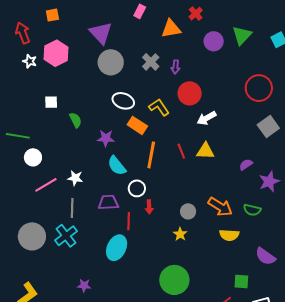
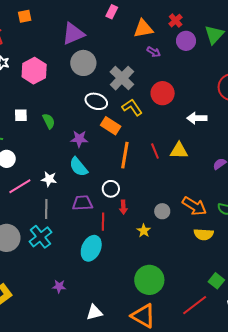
red cross: (196, 14) -> (176, 21), moved
purple triangle: (101, 33) -> (73, 34), turned 50
pink hexagon: (56, 53) -> (34, 71), moved
gray cross: (151, 62) -> (122, 78), moved, size x1.4
purple arrow: (176, 67) -> (154, 52), moved, turned -64
white square: (51, 102) -> (21, 115), moved
white arrow: (207, 118) -> (197, 118), moved, turned 30
cyan semicircle: (117, 166) -> (78, 167), moved
yellow star: (180, 234) -> (144, 231), moved
green square: (241, 282) -> (216, 281), turned 35

